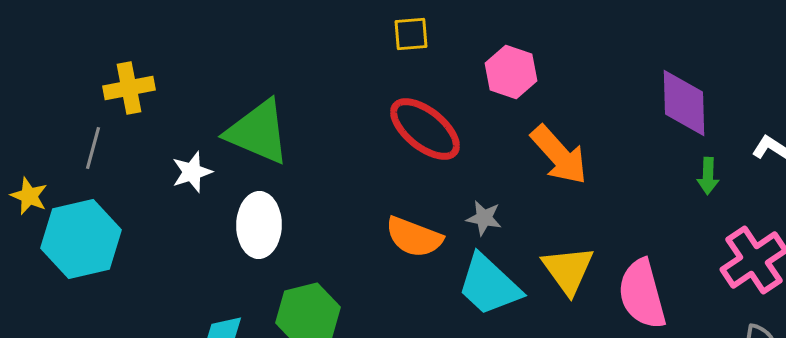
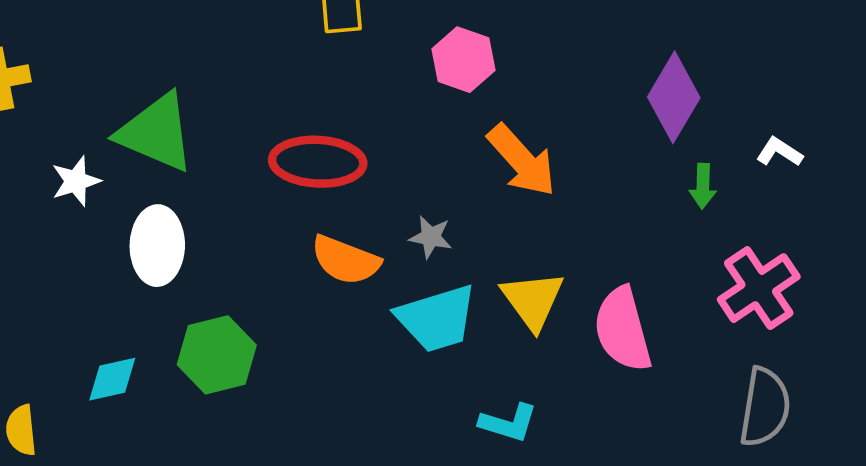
purple diamond: (684, 103) -> (674, 97), turned 32
red ellipse: (425, 129) -> (318, 162), moved, turned -36
cyan trapezoid: (489, 285) -> (437, 318), turned -60

